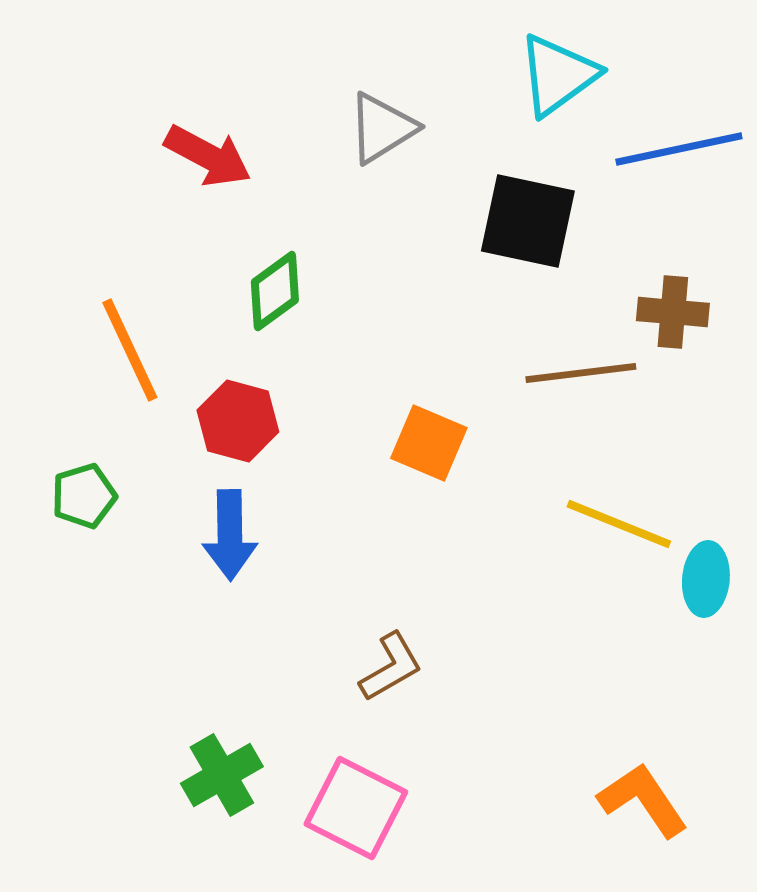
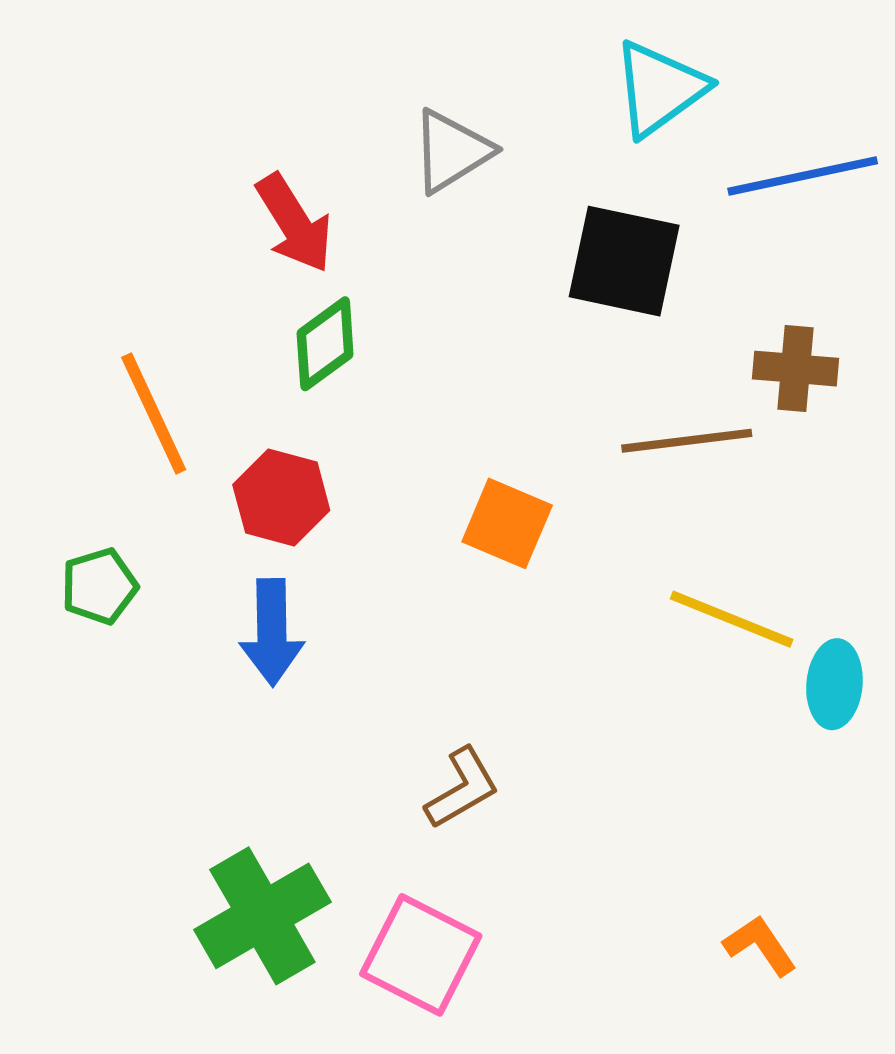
red arrow: (208, 156) -> (294, 223), moved, turned 30
green cross: (222, 775) -> (262, 916), size x1.4
orange L-shape: (643, 800) -> (760, 945), size x0.7

